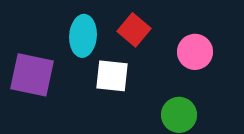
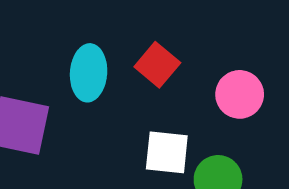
white square: (112, 76) -> (167, 152), moved

